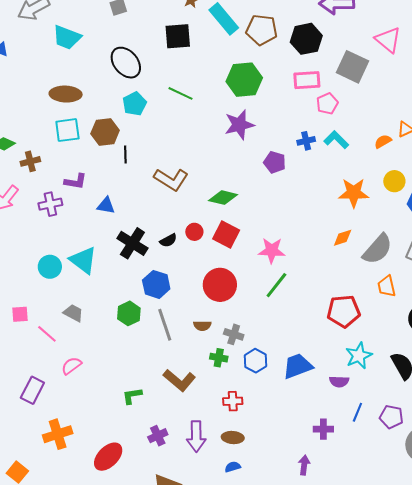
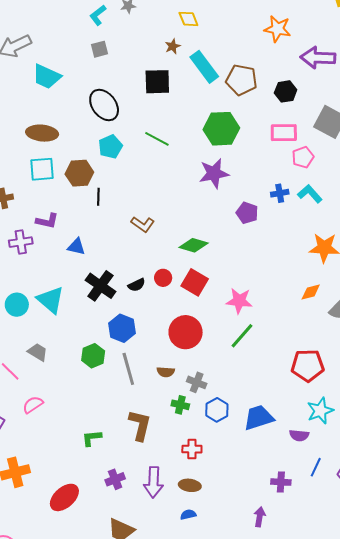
black hexagon: (306, 39) -> (286, 91), size x0.7
brown L-shape: (171, 179) -> (143, 224), size x0.7
brown L-shape: (179, 380) -> (140, 425), turned -120

